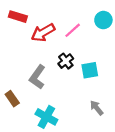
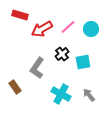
cyan circle: (103, 20) -> (91, 29), moved
cyan cross: (46, 117) -> (61, 94), moved

